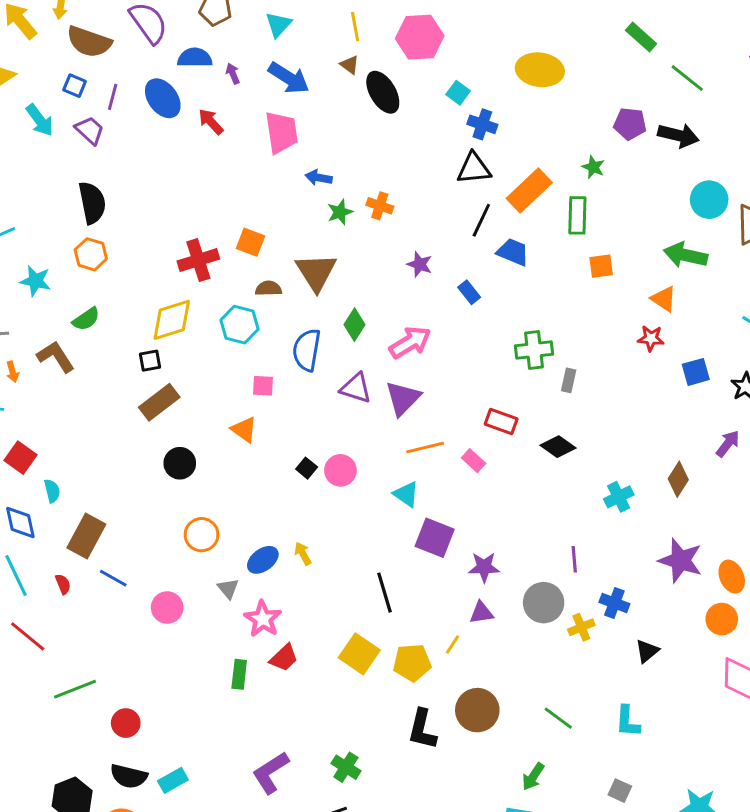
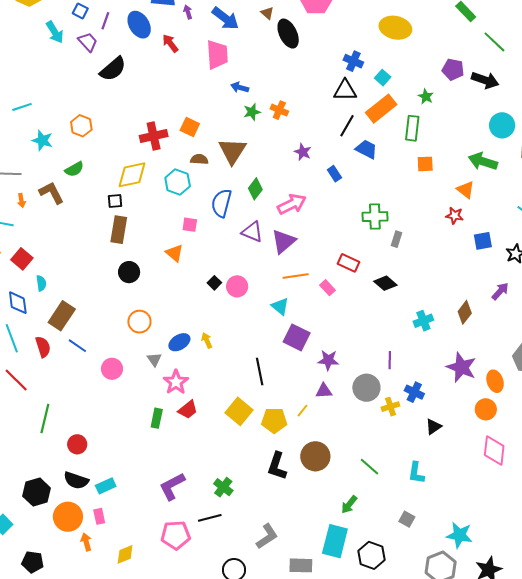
cyan square: (458, 93) -> (383, 78), moved
black semicircle: (92, 203) -> (113, 69), moved, turned 56
brown rectangle: (159, 402) -> (119, 230), turned -48
red semicircle: (63, 584) -> (43, 347), size x1.5
green line: (75, 689) -> (45, 418), turned -60

